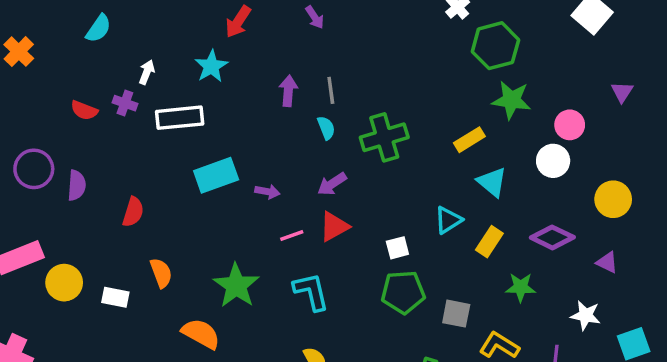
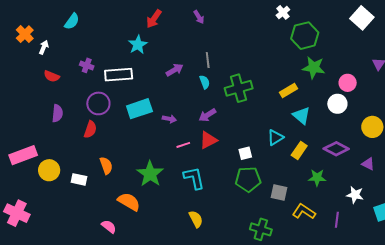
white arrow: (147, 72) -> (44, 47), moved
purple arrow: (288, 91) -> (175, 70), moved, turned 54
red semicircle: (84, 110) -> (52, 76), moved
purple circle: (34, 169) -> (98, 103), moved

